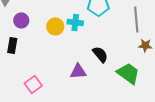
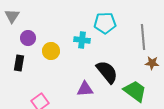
yellow circle: (55, 26) -> (51, 51), moved
black semicircle: (100, 54) -> (107, 72), size x1.4

